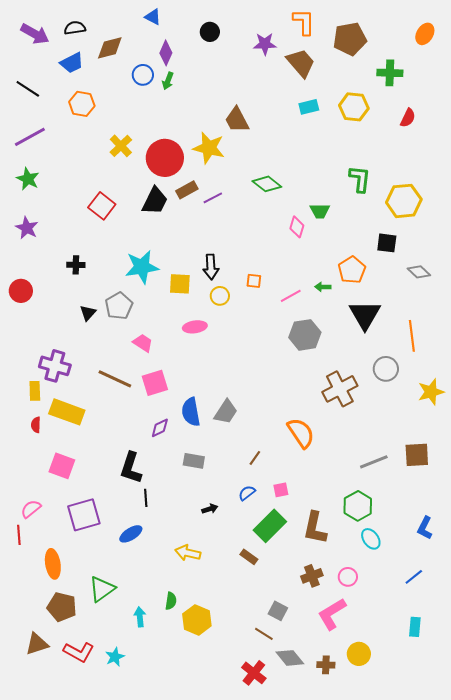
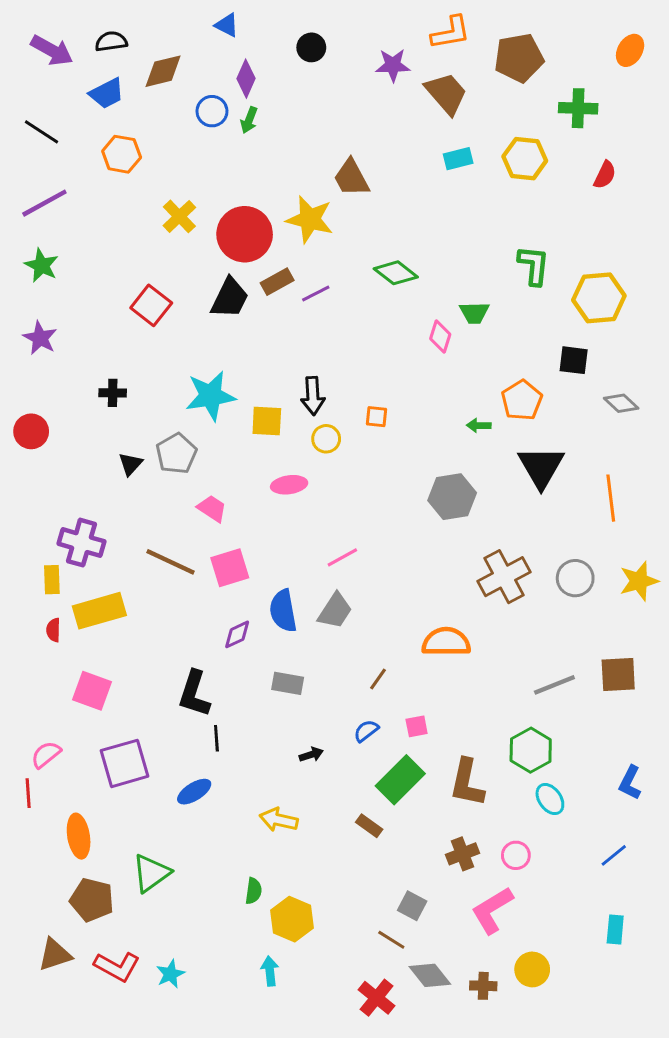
orange L-shape: (304, 22) -> (451, 33), turned 80
pink line: (291, 296) -> (342, 557), moved
gray circle: (386, 369) -> (575, 578), moved
yellow rectangle: (67, 412) -> (99, 611), turned -36
orange semicircle: (301, 433) -> (446, 642), turned -56
cyan arrow: (140, 617) -> (270, 971), moved

